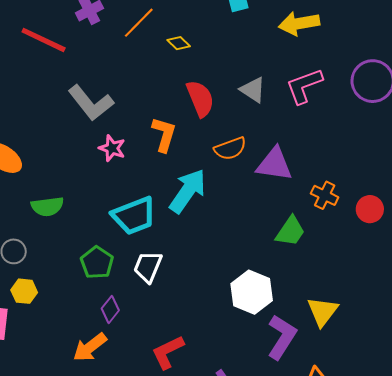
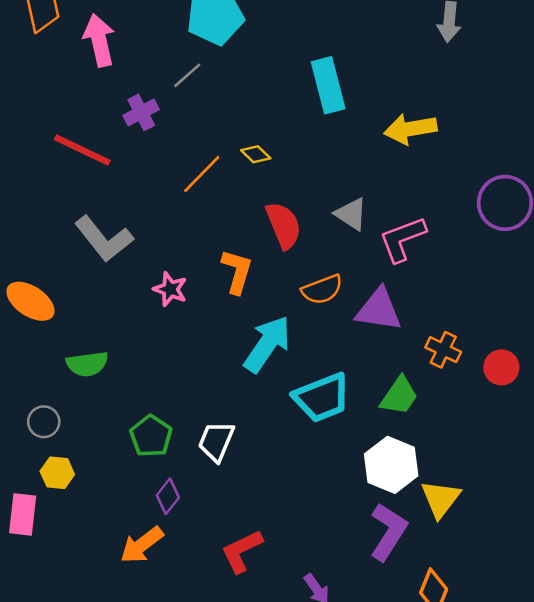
orange line: (139, 23) -> (202, 174), moved
pink L-shape: (304, 86) -> (402, 239), moved
gray L-shape: (91, 103) -> (104, 239), moved
cyan trapezoid: (134, 216) -> (322, 398), moved
white hexagon: (252, 292) -> (391, 465), moved

